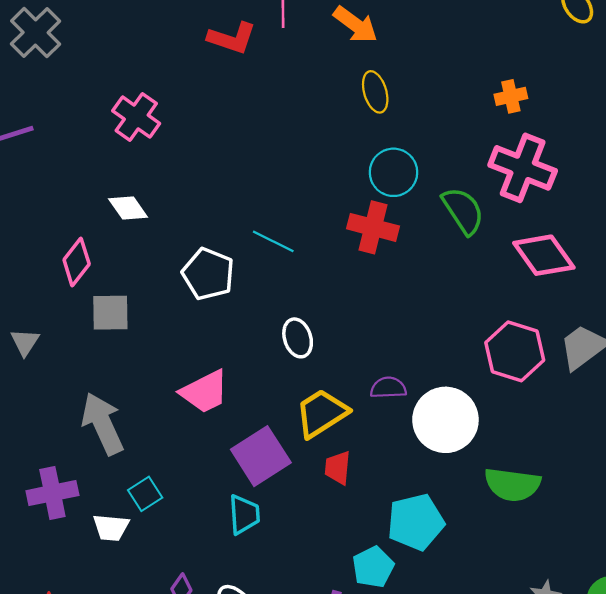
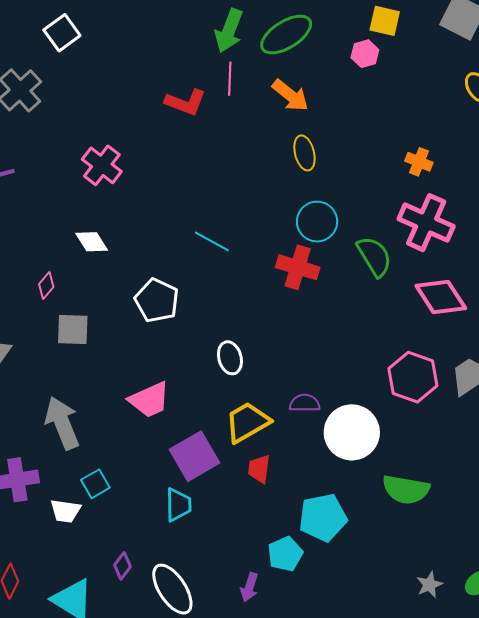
orange cross: (511, 96) -> (419, 162), turned 32
cyan line: (273, 241) -> (212, 241), moved
pink diamond: (77, 262) -> (46, 285), size x0.7

